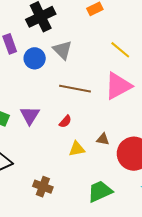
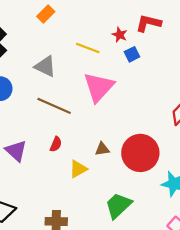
gray triangle: (62, 50) -> (45, 66), moved
brown line: (75, 89) -> (54, 106), turned 32

